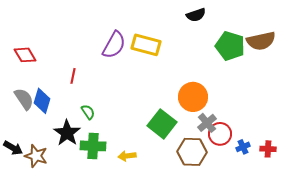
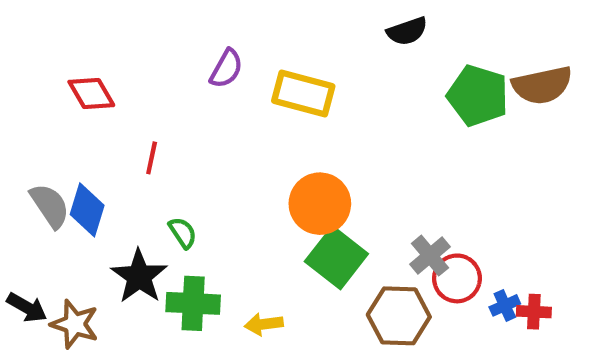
purple semicircle: (114, 45) -> (226, 69), moved, size x0.7
red diamond: (25, 55) -> (91, 94), moved
orange circle: (193, 97) -> (320, 204), moved
red cross: (268, 149) -> (534, 312), moved

